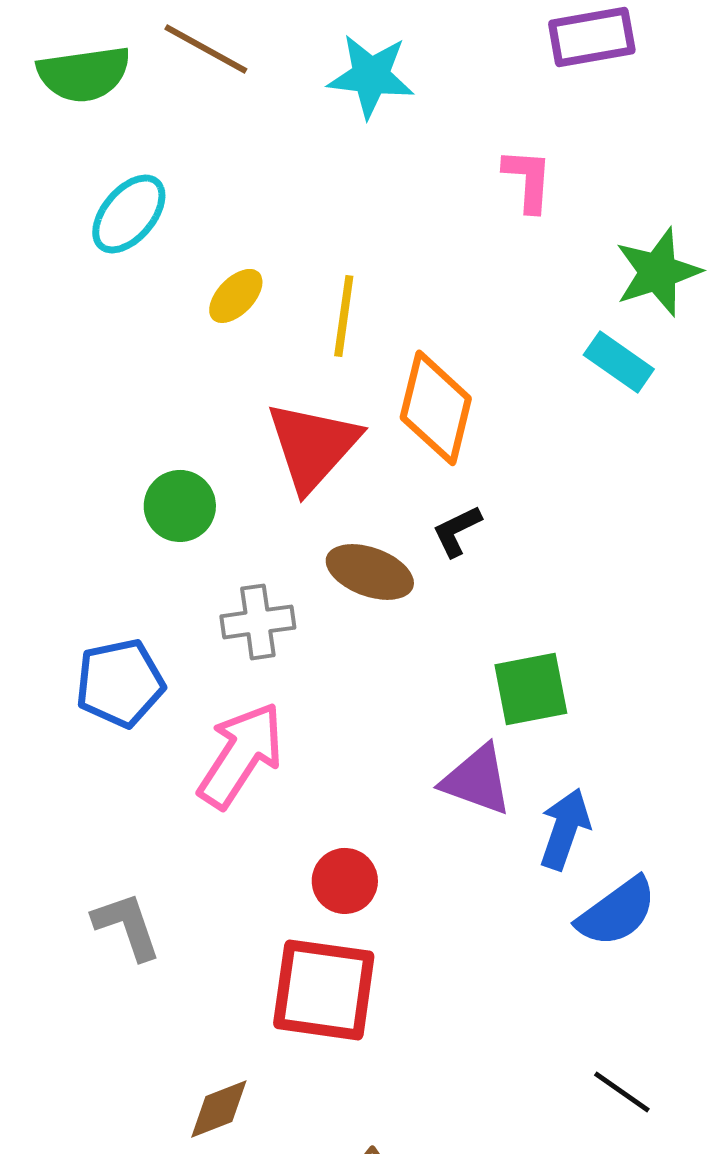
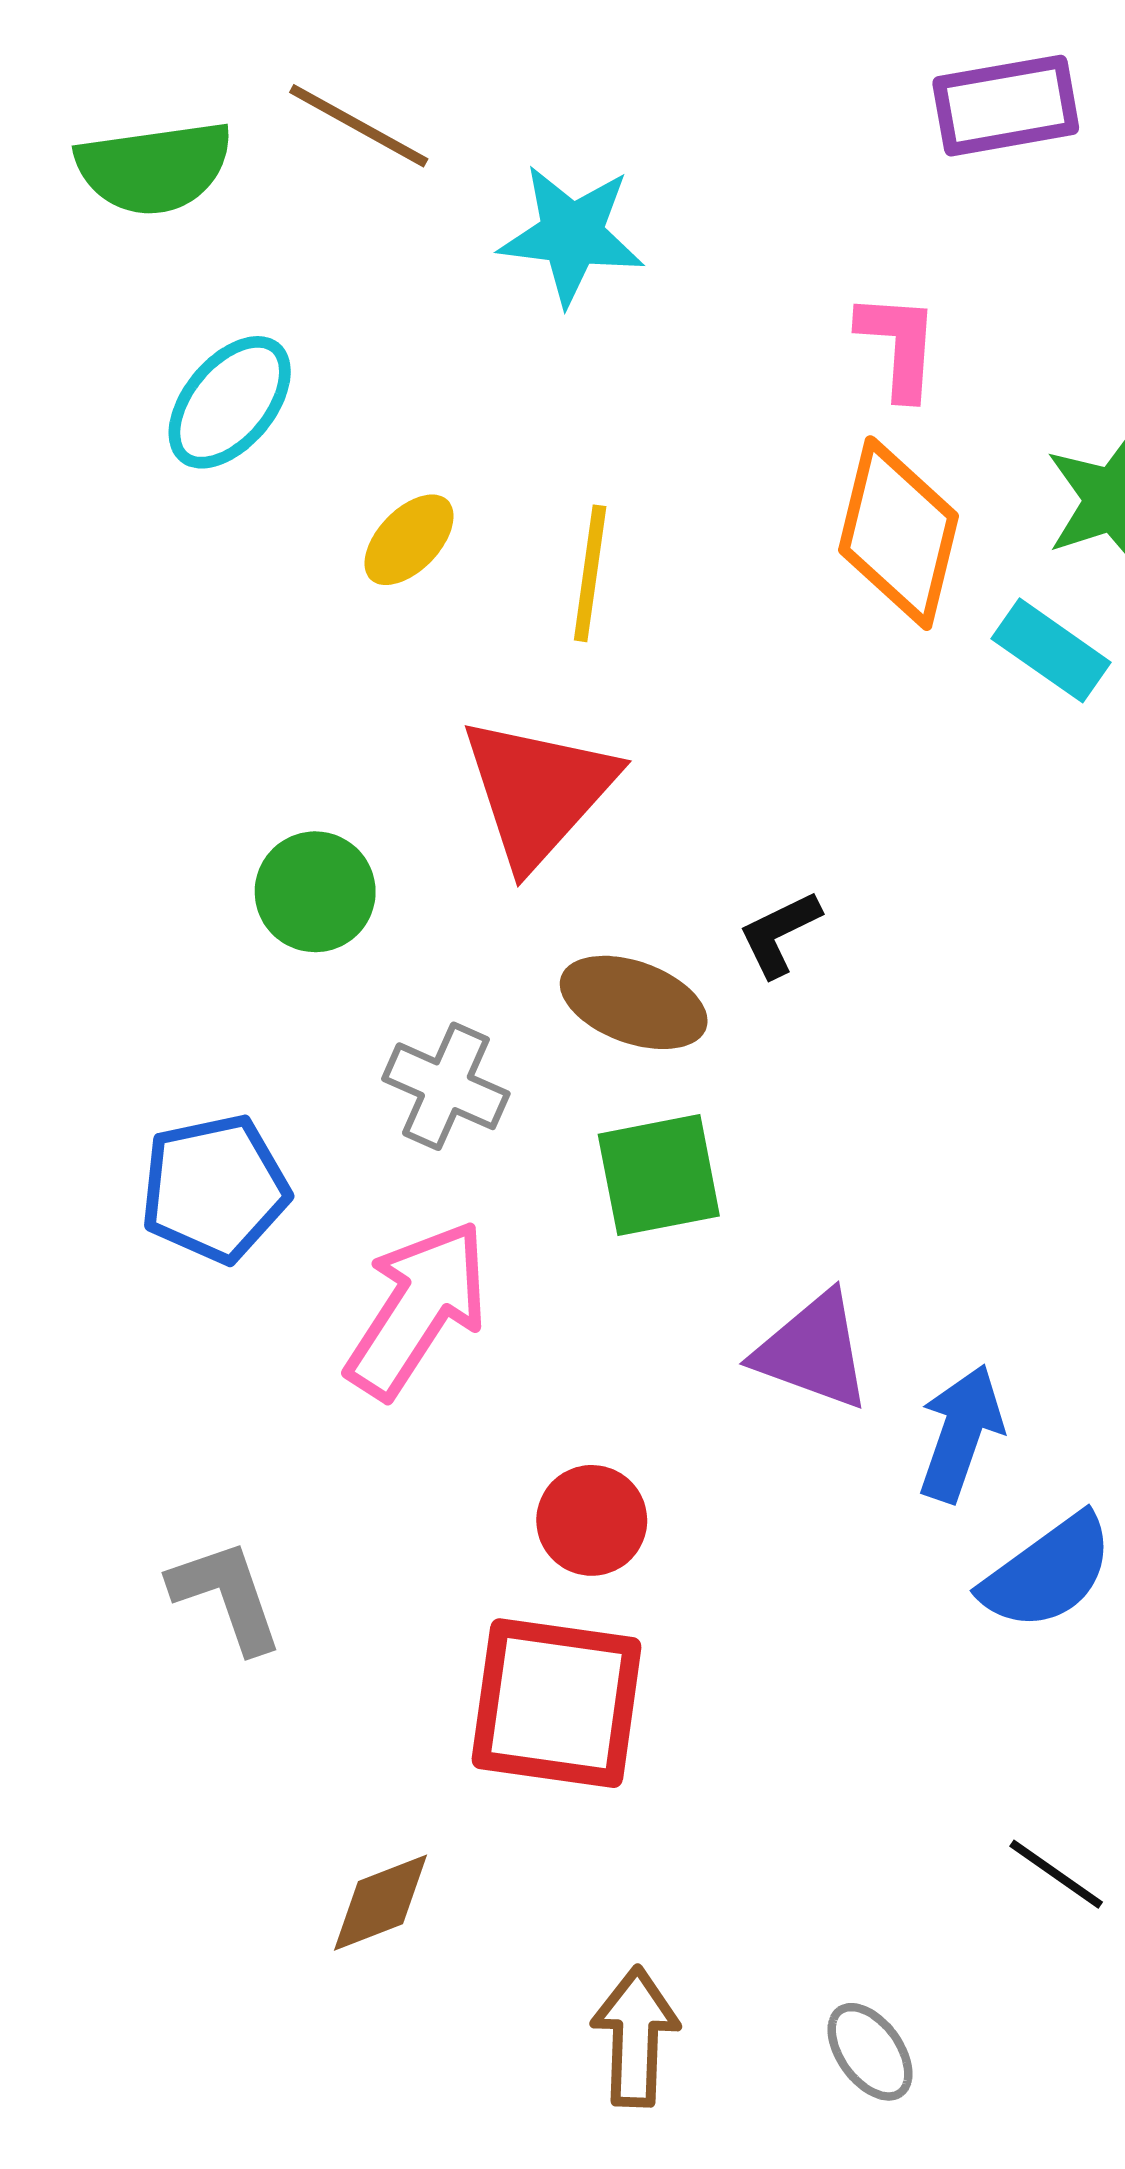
cyan star: (371, 76) -> (572, 235), moved
orange diamond: (436, 408) -> (898, 533), moved
gray cross: (258, 622) -> (446, 1086), turned 32
green square: (531, 689) -> (659, 1175), moved

